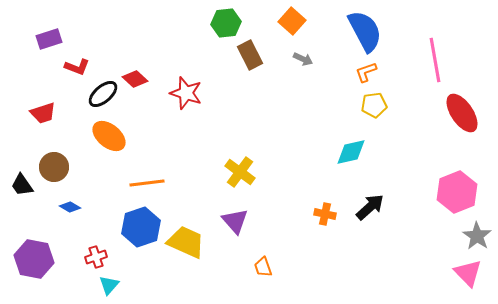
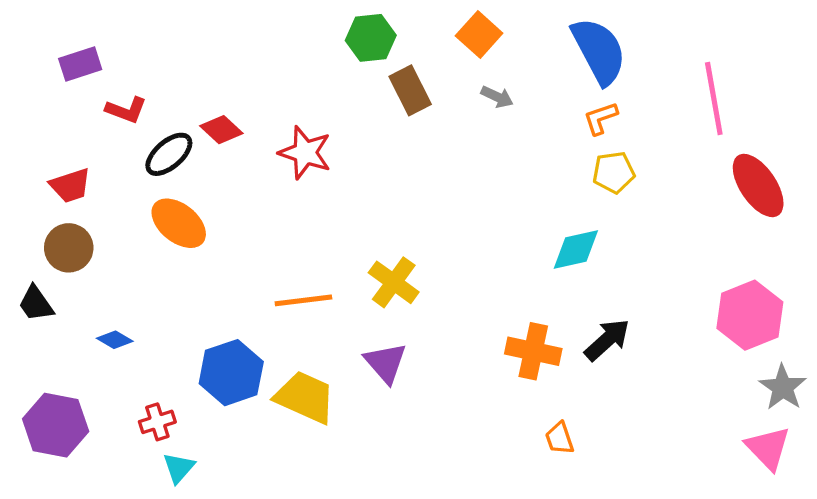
brown circle: (54, 167) -> (69, 248), moved
orange line: (147, 183) -> (303, 300), moved
orange cross: (325, 214) -> (533, 351), size x1.5
orange trapezoid: (263, 267) -> (560, 438), moved

